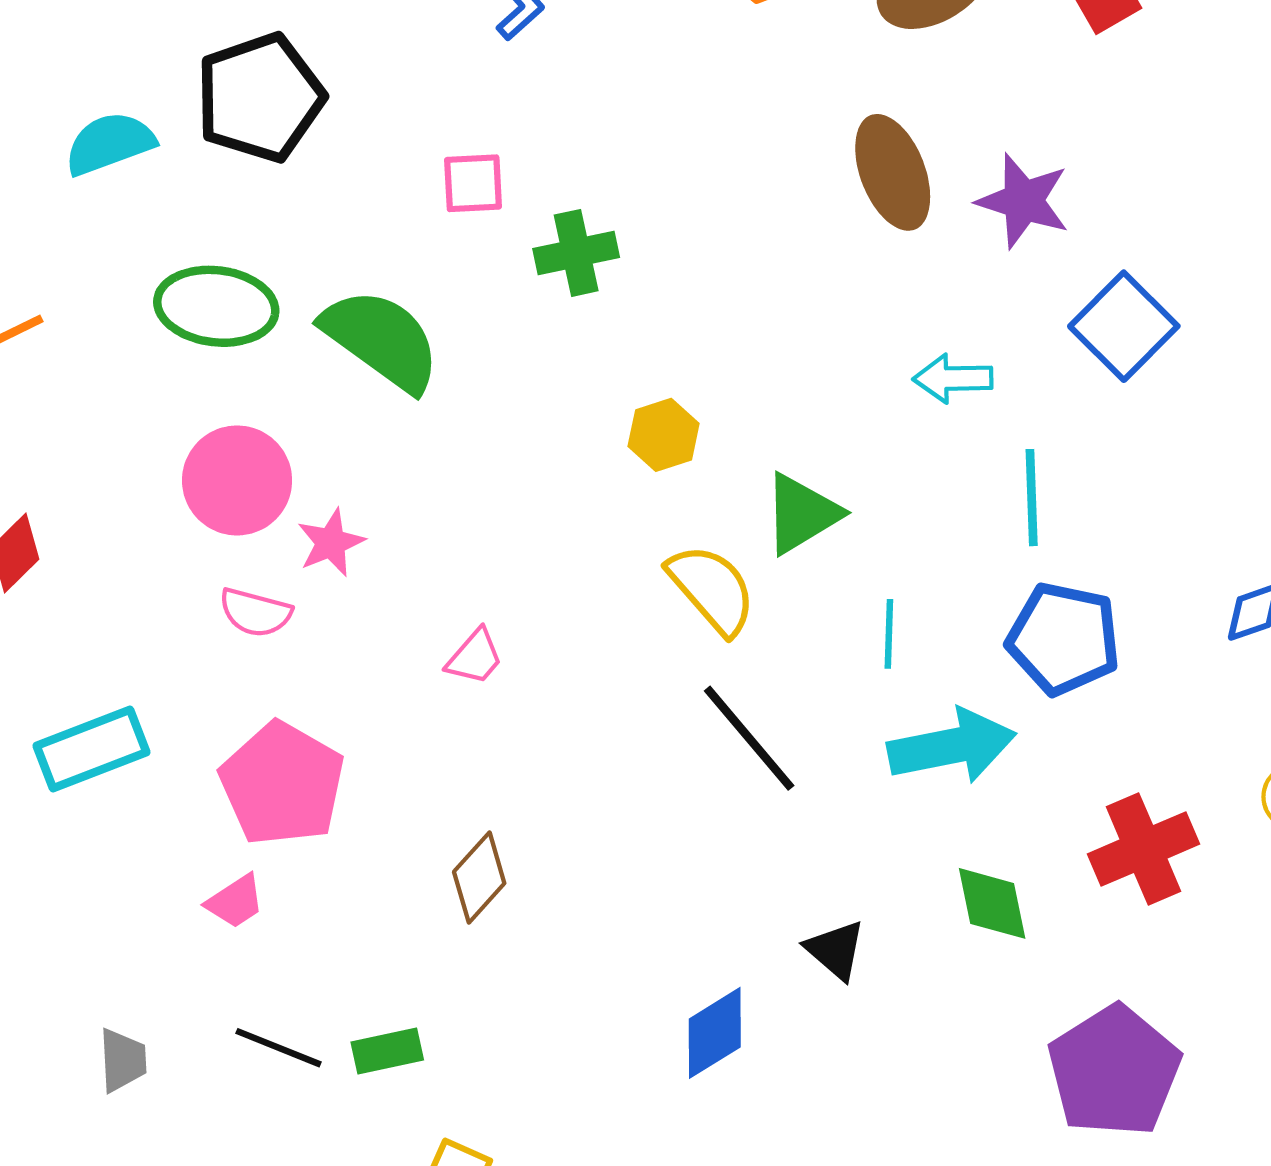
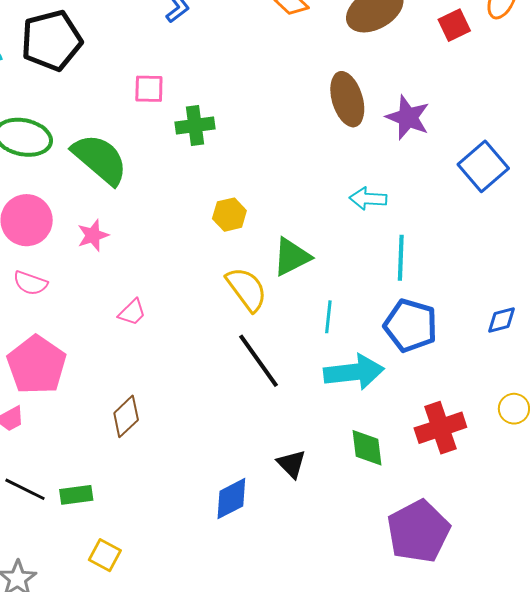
blue square: (1124, 326) -> (483, 166), moved
pink star: (331, 543) -> (93, 235), moved

